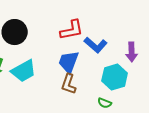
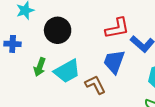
brown L-shape: (69, 84) -> (95, 85), moved, turned 135

